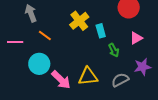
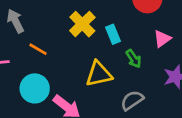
yellow triangle: (88, 76) -> (99, 74), moved
gray semicircle: (120, 80) -> (132, 100), moved

